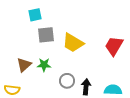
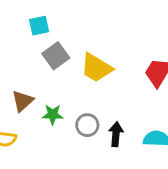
gray square: (46, 35) -> (56, 56), turned -30
green star: (44, 65) -> (53, 115), moved

